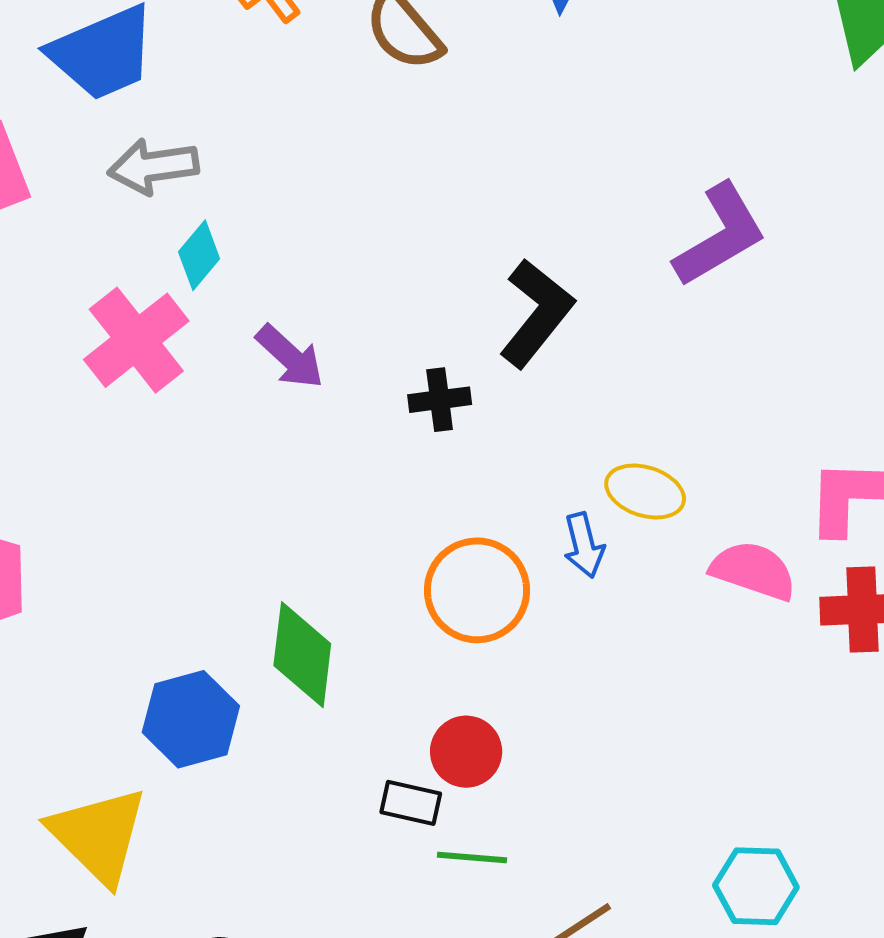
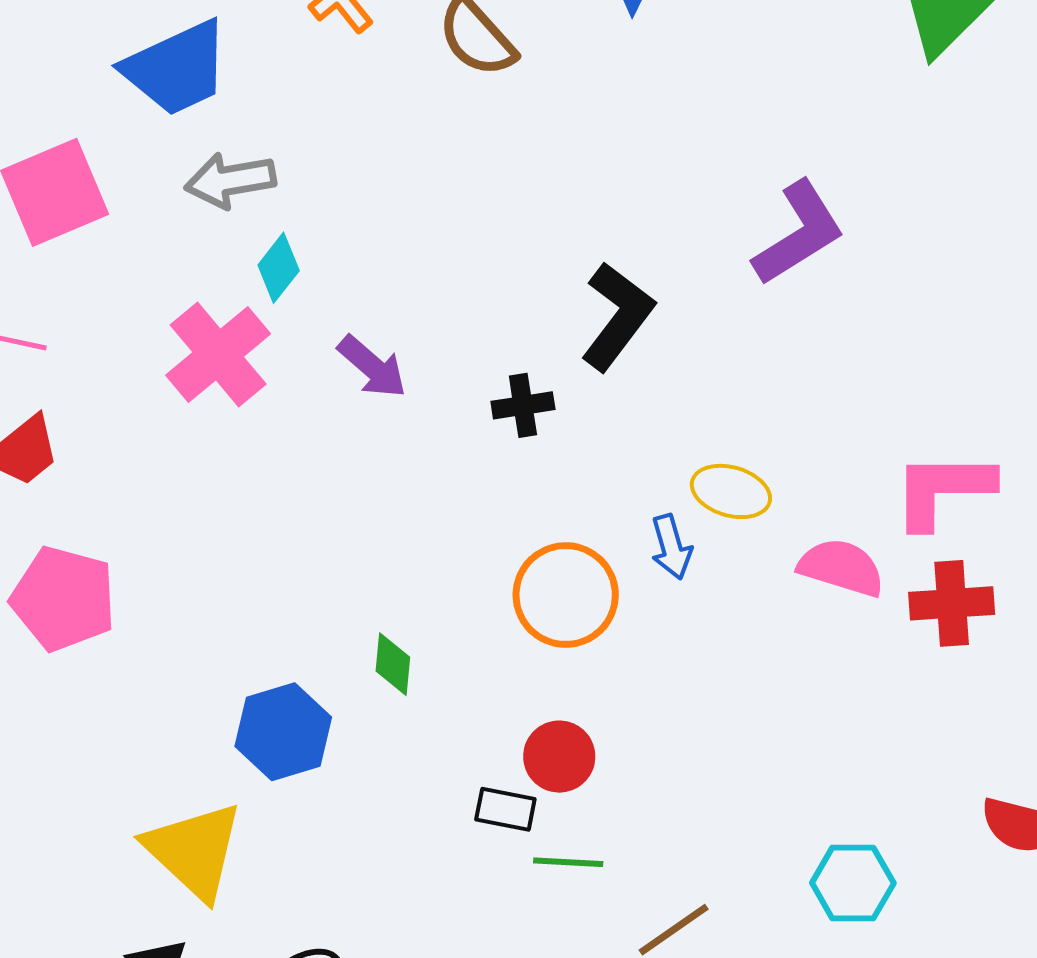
green diamond: (302, 655) -> (393, 664), size x0.6

